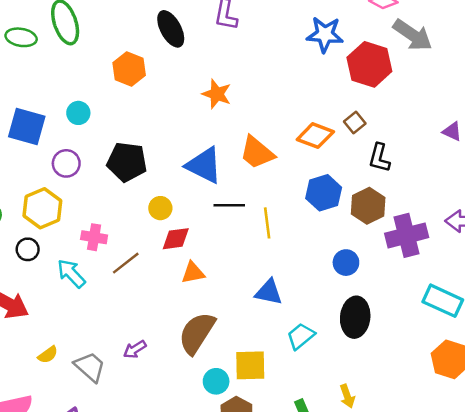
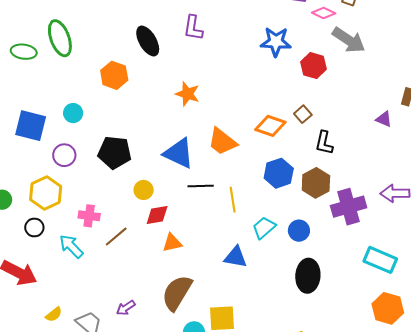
red hexagon: (369, 64) -> (313, 66), size x0.7
cyan trapezoid: (301, 336) -> (264, 228), moved

